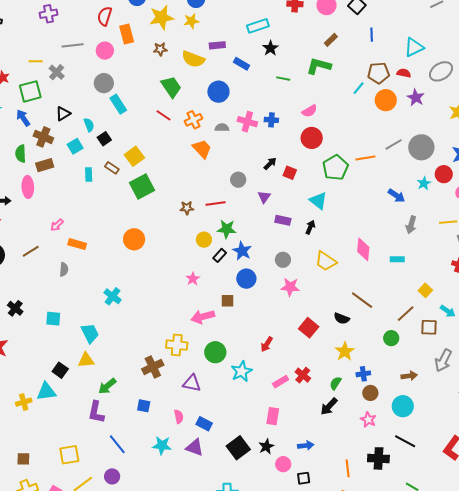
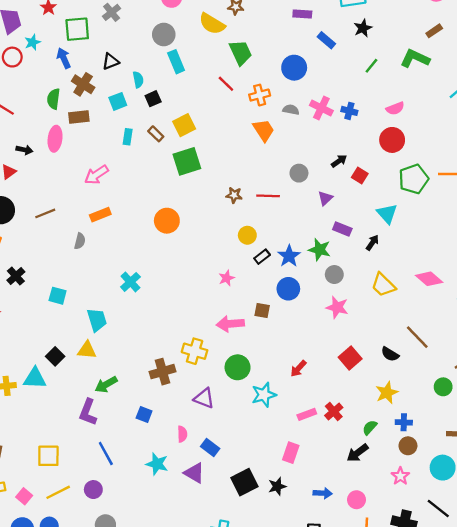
yellow semicircle: (193, 59) -> (212, 24), moved
green line: (283, 79) -> (371, 66), turned -72
pink arrow: (57, 225) -> (96, 175), moved, size x1.5
green star: (227, 229) -> (320, 250), moved
orange rectangle: (77, 244) -> (100, 215), turned -48
pink diamond: (363, 249) -> (429, 279), turned -65
pink circle: (283, 464) -> (356, 500), moved

